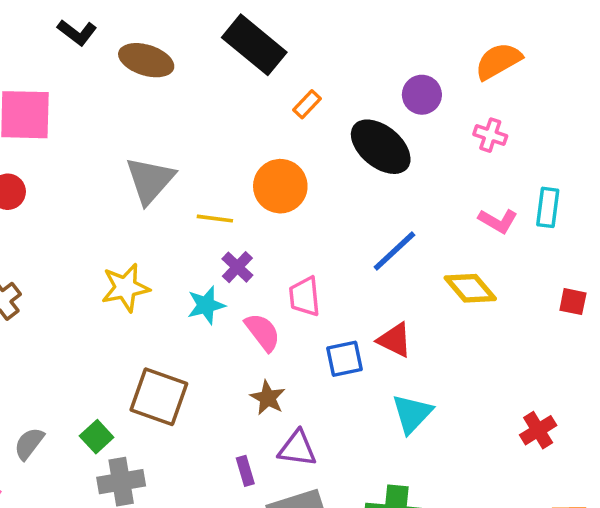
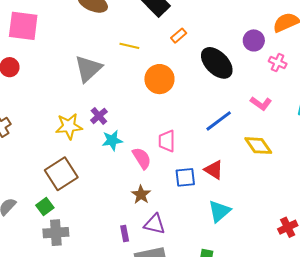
purple circle: (422, 95) -> (254, 40), moved
yellow line: (215, 219) -> (129, 46), moved
pink L-shape: (498, 221) -> (261, 103), moved
purple cross: (237, 267) -> (99, 116), moved
brown square: (159, 397) -> (61, 174), moved, turned 32

